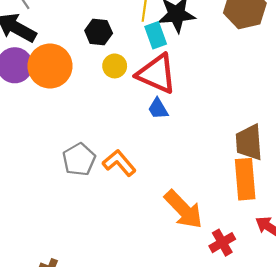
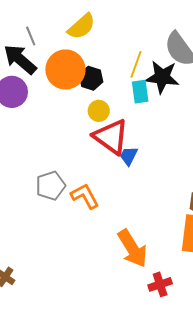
orange circle: (50, 66) -> (65, 69), moved
red triangle: (157, 74) -> (111, 137), moved
blue trapezoid: (158, 109) -> (129, 156), turned 45

